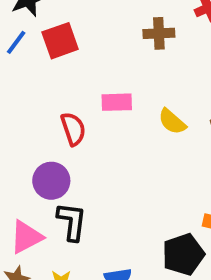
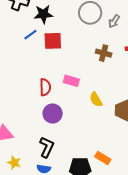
purple circle: (51, 181) -> (53, 114), moved
black L-shape: (72, 222) -> (47, 147), moved

